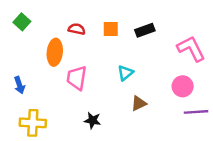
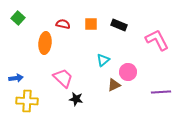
black rectangle: (145, 30) -> (119, 25), turned 42
pink trapezoid: (77, 78) -> (63, 78), moved, turned 125
blue arrow: (19, 85) -> (16, 78), moved, turned -80
pink circle: (183, 86) -> (128, 72), moved

